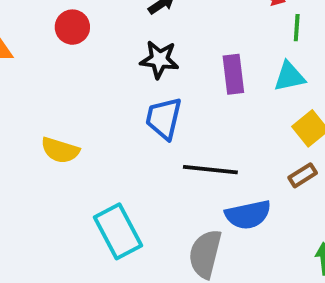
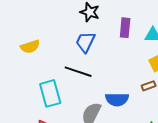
yellow semicircle: (60, 150) -> (30, 47), turned -48
black line: (210, 170) -> (78, 72), moved

